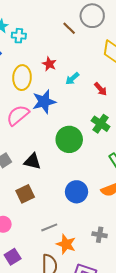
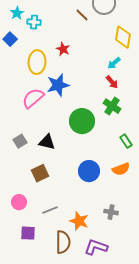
cyan arrow: (72, 79) -> (114, 63), moved
red arrow: (101, 89) -> (112, 82), moved
gray line: (49, 227) -> (50, 210), moved
purple square: (13, 257) -> (28, 233), turned 35

